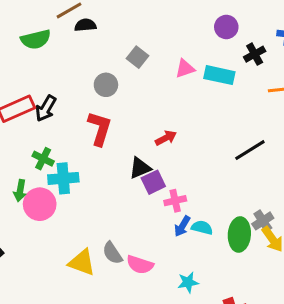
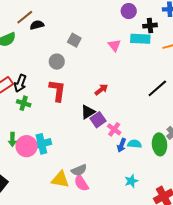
black cross: (255, 54) -> (150, 26), turned 32
pink triangle: (185, 69) -> (114, 45), moved, turned -40
cyan rectangle: (219, 75) -> (140, 39), moved
green cross: (43, 159) -> (24, 103), moved
cyan cross: (63, 178) -> (41, 144), moved
pink cross: (175, 201) -> (114, 129), turned -32
gray semicircle: (112, 253) -> (79, 170), turned -70
pink semicircle: (140, 265) -> (81, 183), moved, turned 48

